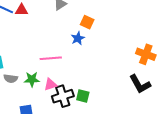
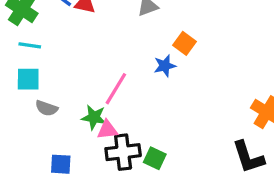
pink line: (51, 58) -> (116, 89), turned -65
green star: (32, 79) -> (94, 117), moved

